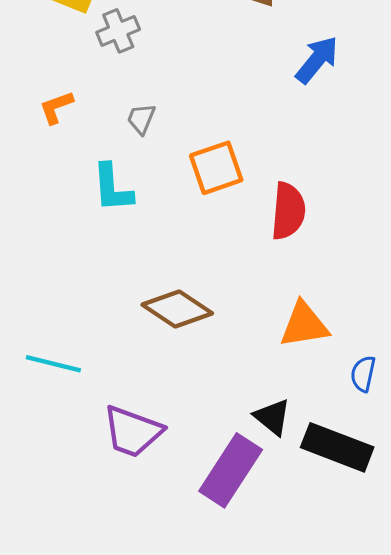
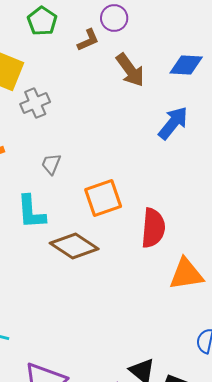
brown diamond: (177, 309) -> (74, 246), moved
orange triangle: (304, 325) -> (186, 274), moved

